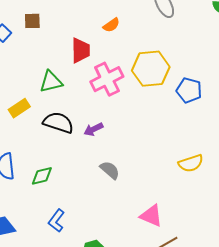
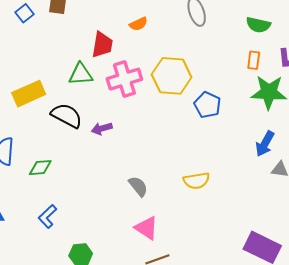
green triangle: (51, 82) -> (81, 74), moved
yellow rectangle: (19, 108) -> (29, 94), size x1.4
gray semicircle: (110, 170) -> (138, 186), moved

